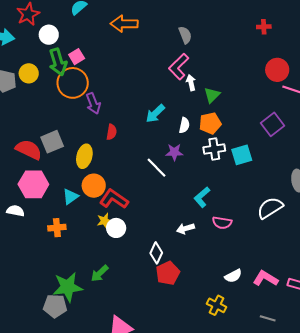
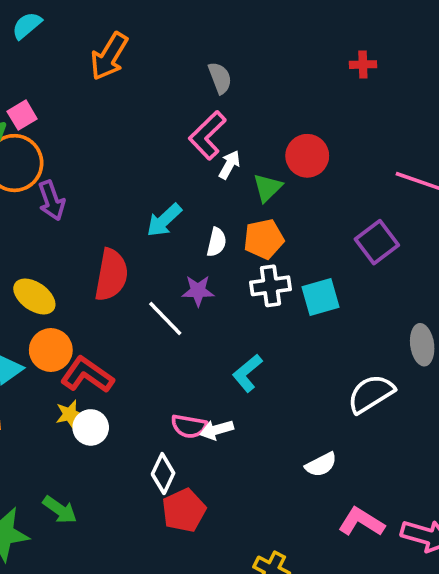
orange arrow: (124, 24) -> (109, 56), turned -60
red circle: (277, 70) -> (307, 156), moved
white arrow: (191, 83) -> (229, 165), turned 42
red semicircle: (112, 132) -> (111, 275), moved, size x1.8
yellow ellipse: (84, 156) -> (34, 296), turned -70
pink semicircle: (222, 223) -> (189, 426), moved
green arrow: (100, 273) -> (60, 510), turned -102
white semicircle: (233, 276) -> (321, 465), moved

